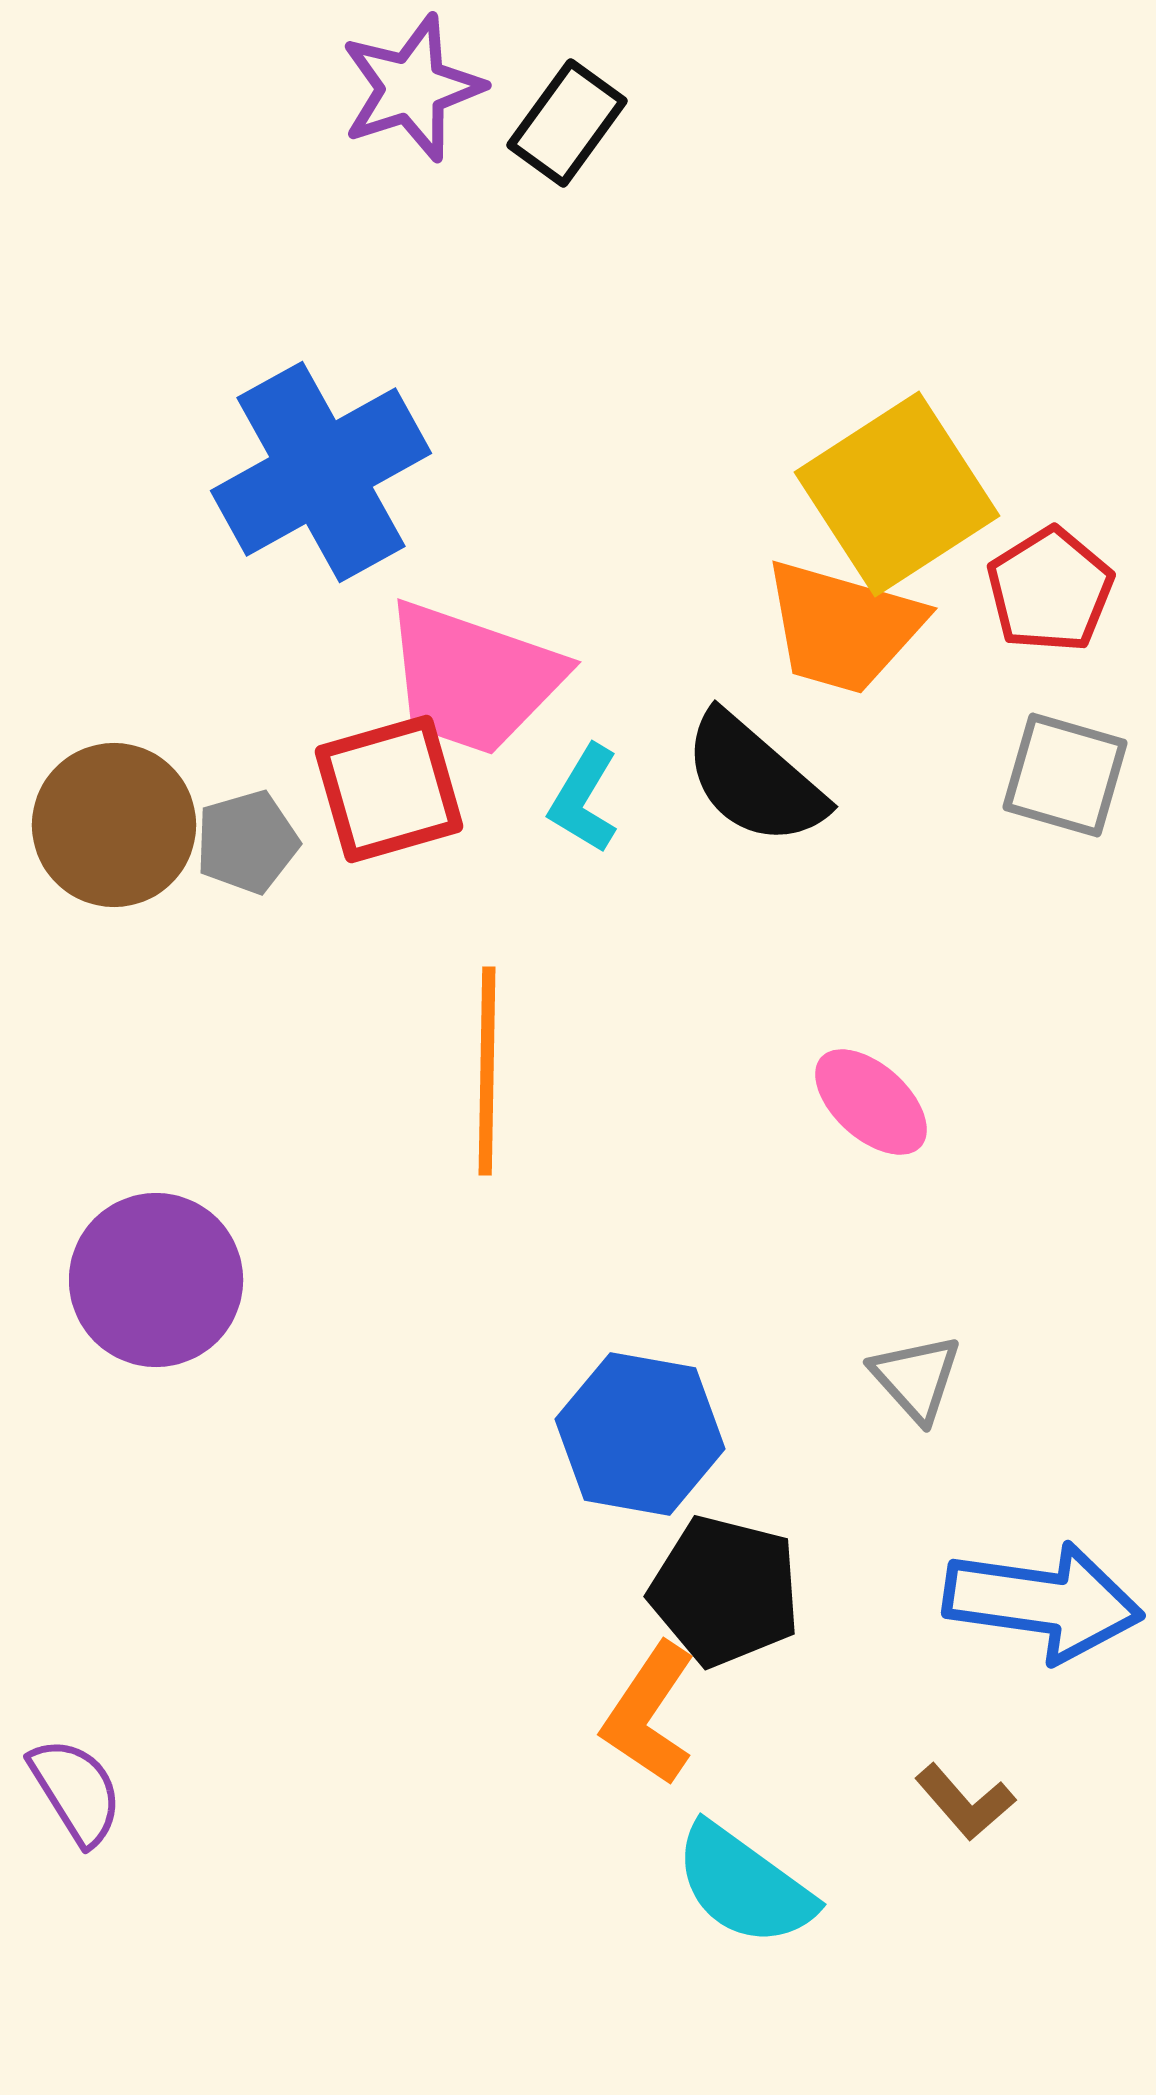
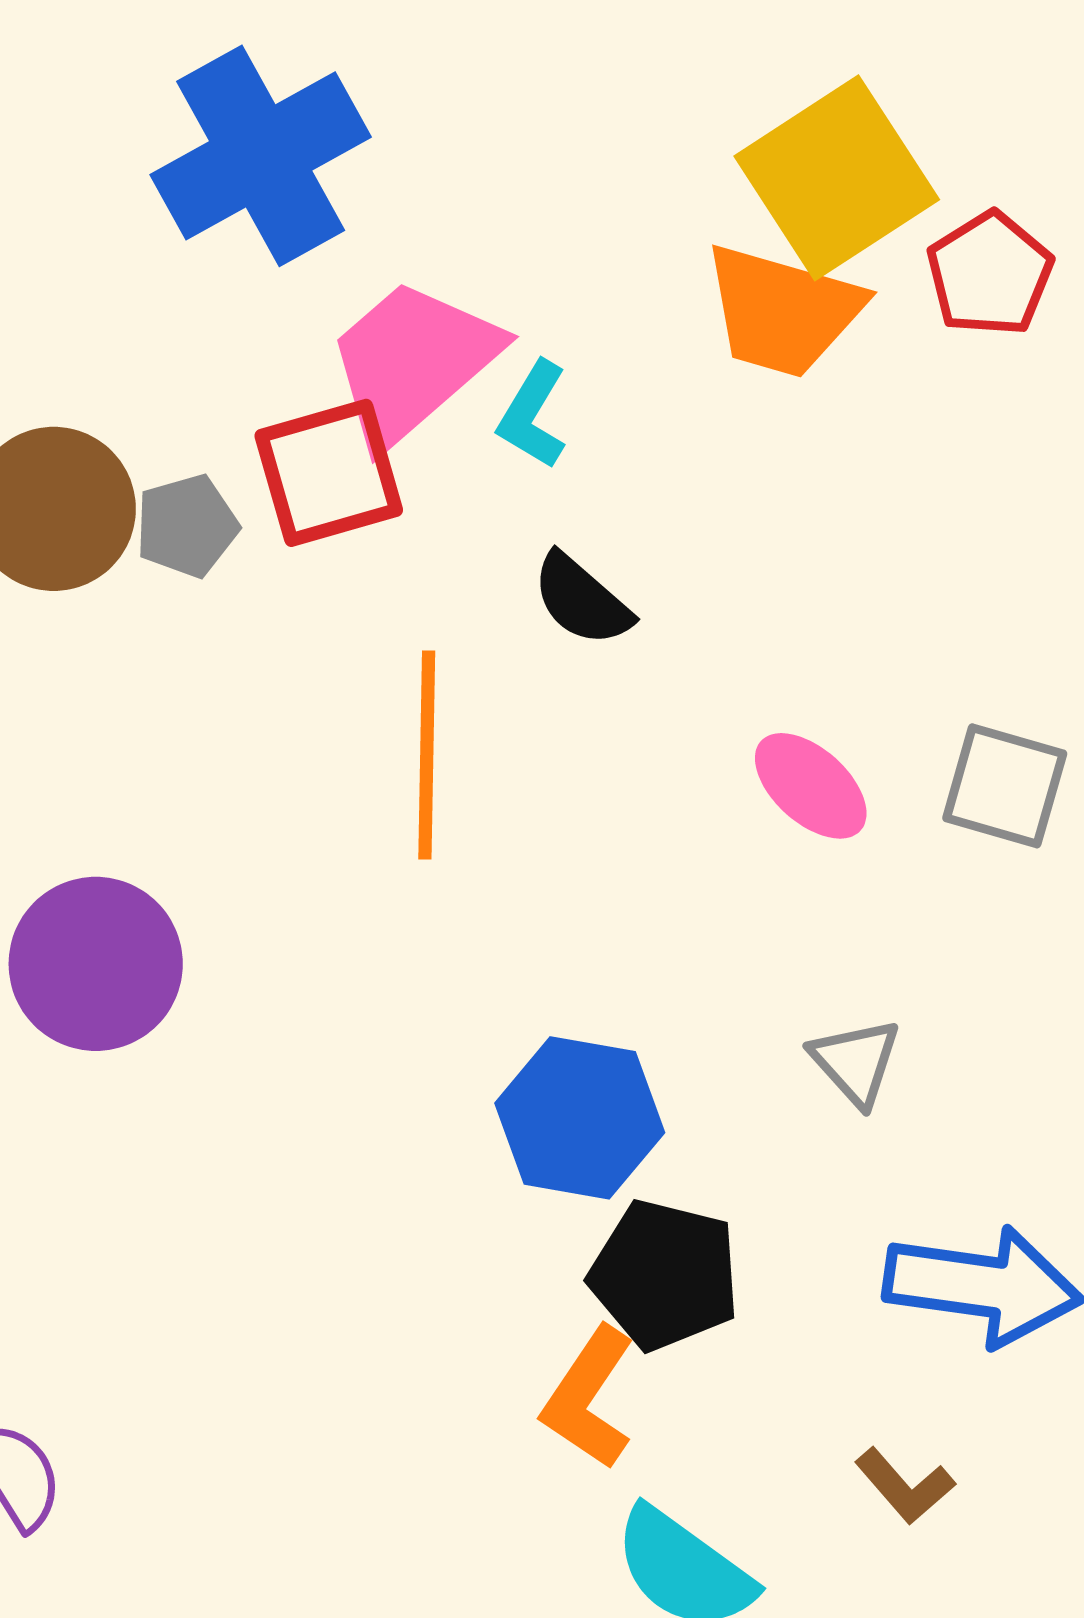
pink trapezoid: (473, 678) -> (413, 362), turned 120
gray square: (1065, 775) -> (1005, 786), moved
black semicircle: (754, 779) -> (582, 600), moved, size x0.7
cyan L-shape: (584, 799) -> (533, 415), moved

